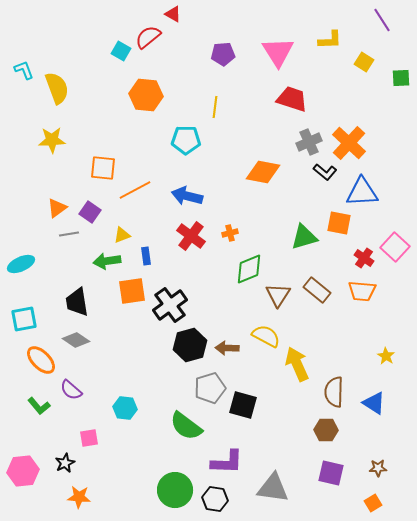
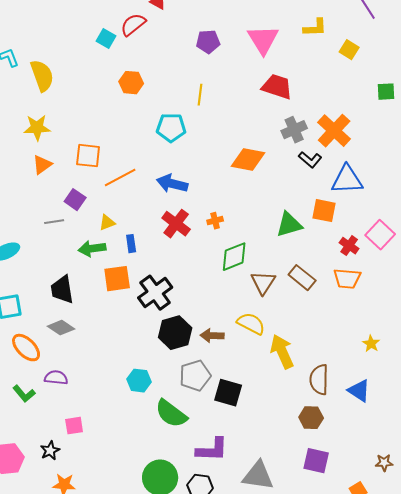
green square: (401, 78) -> (386, 92), moved
orange hexagon: (146, 95) -> (131, 83), size x0.7
orange triangle: (57, 208) -> (42, 165), moved
purple semicircle: (71, 390) -> (56, 378), turned 145
cyan hexagon: (125, 408) -> (139, 381), moved
brown star: (378, 468) -> (384, 463), moved

